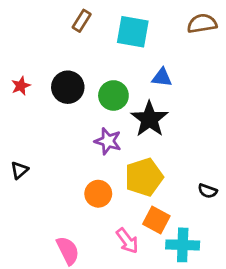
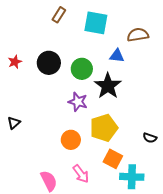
brown semicircle: (202, 24) -> (138, 35), moved
pink arrow: (127, 241) -> (81, 174), moved

